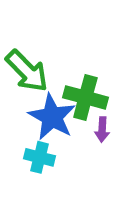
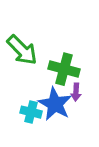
blue star: (52, 117) -> (55, 104), moved

